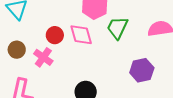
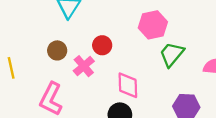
pink diamond: (81, 35) -> (128, 85), moved

